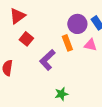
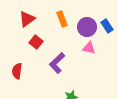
orange rectangle: (67, 43) -> (62, 19), moved
pink triangle: (90, 45) -> (89, 48), moved

